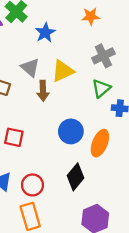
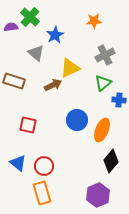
gray triangle: (30, 68) -> (36, 53), moved
brown arrow: (43, 91) -> (53, 85), turned -114
black diamond: (76, 177) -> (111, 161), moved

